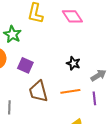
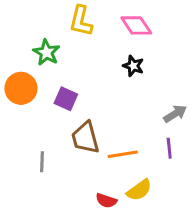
black star: (73, 63) -> (133, 66), moved
orange line: (70, 91) -> (123, 154), moved

